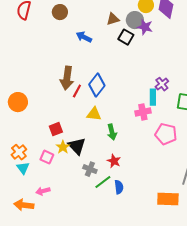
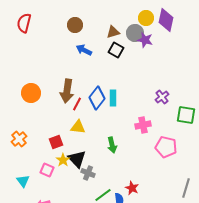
brown circle: (60, 12) -> (75, 25), moved
black square: (126, 37) -> (116, 50), moved
cyan rectangle: (153, 97) -> (113, 98), moved
orange circle: (18, 102) -> (31, 93), moved
yellow triangle: (94, 114) -> (78, 127), moved
orange cross: (19, 152) -> (19, 139), moved
red star: (114, 161) -> (132, 188), moved
gray cross: (90, 169) -> (88, 173), moved

